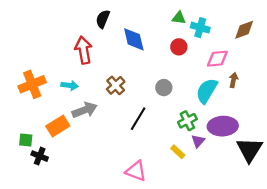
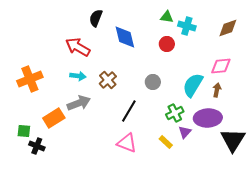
red arrow: (84, 50) -> (78, 47), turned -50
pink diamond: (217, 59) -> (221, 66), moved
brown arrow: (233, 80) -> (217, 90), moved
cyan arrow: (70, 85) -> (78, 76), moved
pink triangle: (136, 171) -> (127, 143), moved

